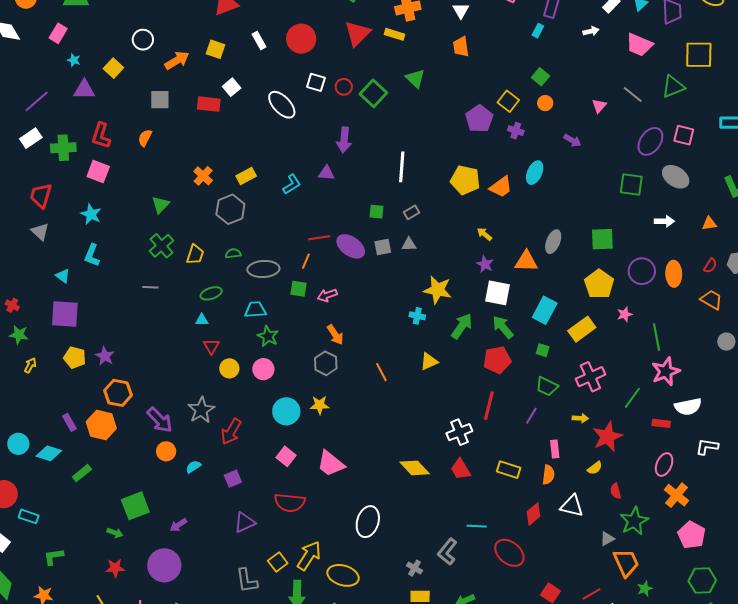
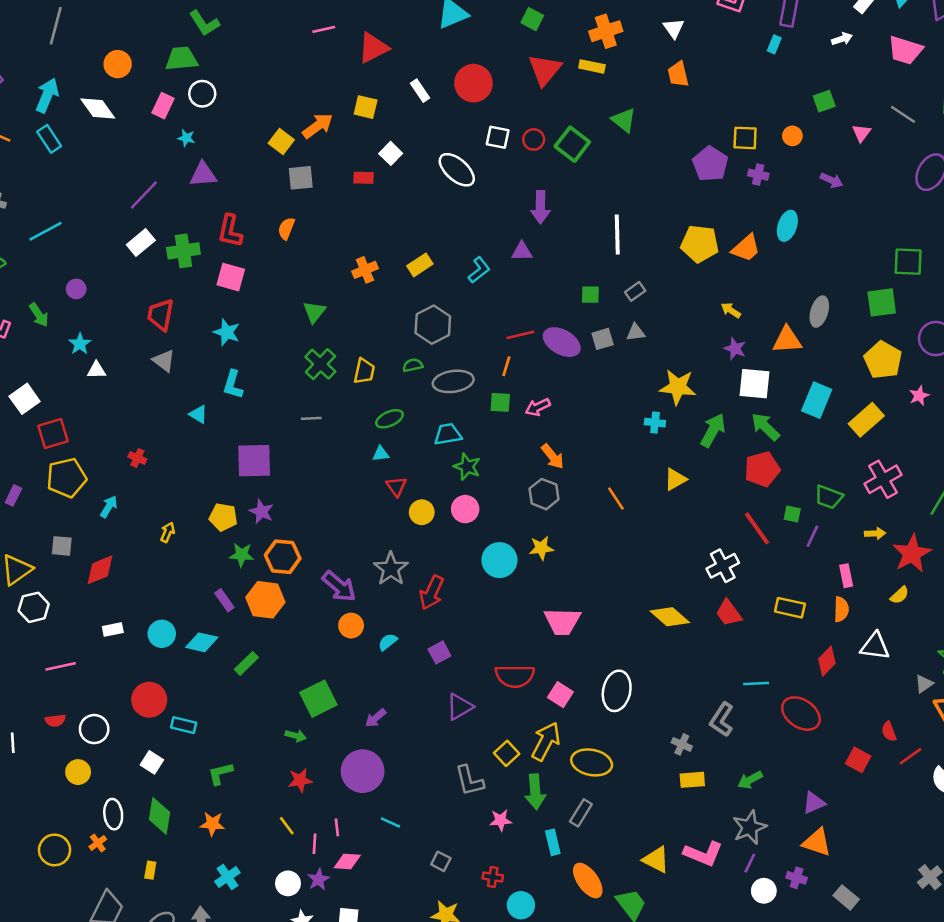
white circle: (143, 40) -> (202, 94), moved
yellow square: (113, 68) -> (281, 142), moved
green square: (541, 77) -> (824, 101), moved, turned 36
yellow square: (508, 101) -> (745, 138), turned -30
red rectangle: (209, 104) -> (364, 178), size x0.7
orange cross: (203, 176) -> (365, 270), turned 30
green square: (631, 184) -> (908, 262), moved
gray hexagon: (230, 209) -> (433, 325), moved
purple square: (65, 314) -> (254, 461), moved
green star: (19, 335) -> (242, 555), moved
green square: (543, 350) -> (792, 514), moved
red line: (489, 406) -> (757, 528), turned -44
pink square: (286, 456) -> (560, 695), moved
pink trapezoid: (331, 464) -> (562, 621), turned -32
red semicircle: (616, 491) -> (889, 732), moved

